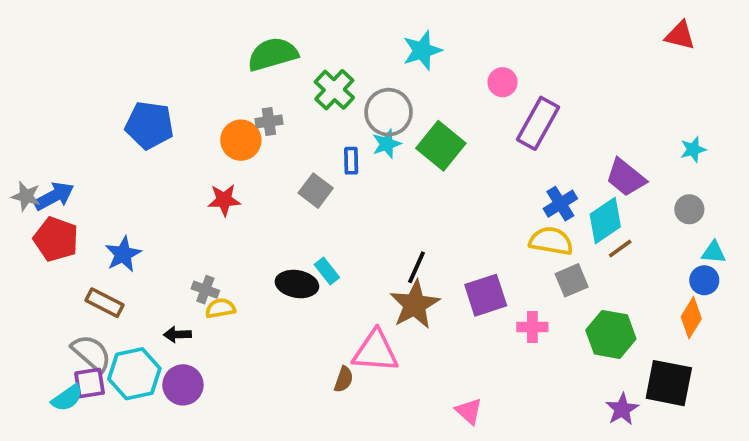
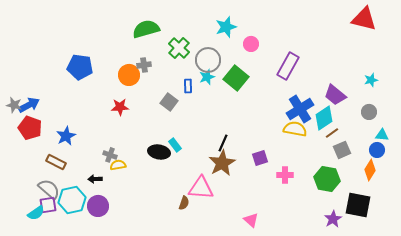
red triangle: (680, 35) -> (364, 19), size x1.5
pink circle: (502, 82) -> (251, 44), moved
blue cross: (560, 204) -> (300, 109), size x1.5
gray square: (572, 280) -> (342, 150), moved
purple square: (486, 295) -> (260, 158), size x0.7

